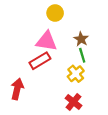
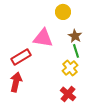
yellow circle: (55, 13) -> (63, 12), moved
red rectangle: (40, 61) -> (21, 57), moved

